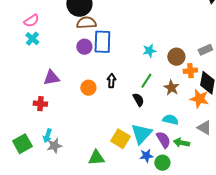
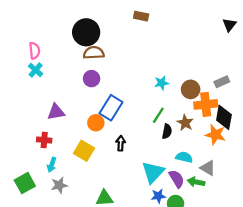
pink semicircle: (31, 21) -> (34, 51), turned -63
blue rectangle: (102, 42) -> (111, 108), moved, turned 30
orange cross: (190, 71) -> (206, 104), size x1.5
black arrow: (111, 81) -> (121, 143), moved
black semicircle: (138, 100) -> (167, 131), moved, turned 40
gray triangle: (204, 128) -> (208, 168), moved
cyan arrow: (47, 136) -> (52, 165), moved
yellow square: (120, 139) -> (84, 151), moved

